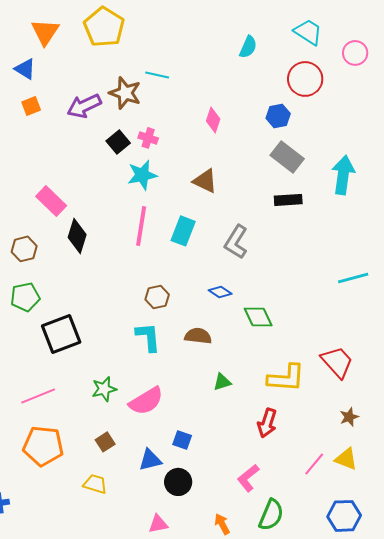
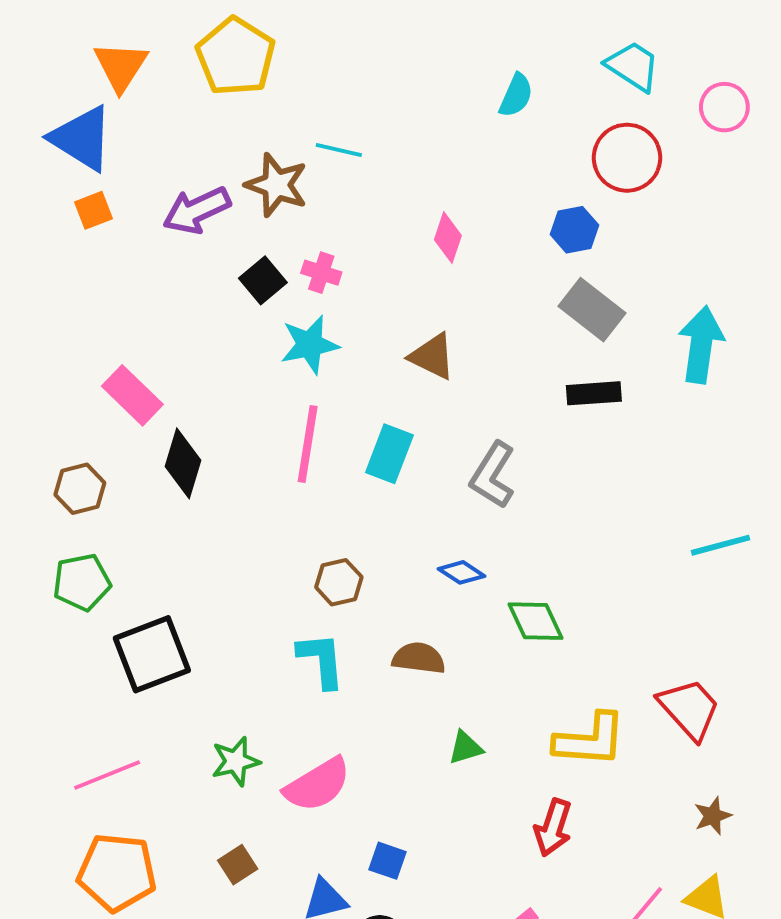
blue triangle: (25, 69) -> (82, 138), size x1.6

